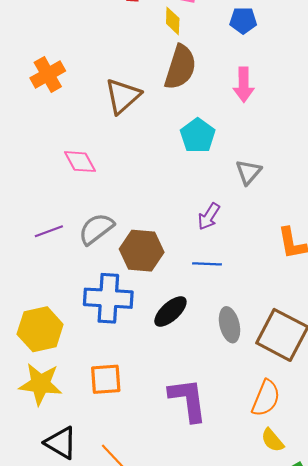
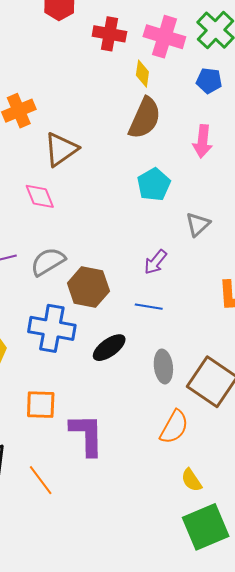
brown triangle: (123, 96) -> (61, 149), moved
orange semicircle: (266, 398) -> (174, 427), moved
purple L-shape: (188, 400) -> (87, 435), moved

